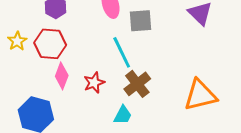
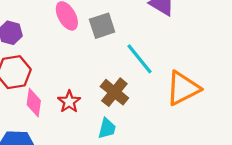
cyan line: (122, 52) -> (139, 59), moved

